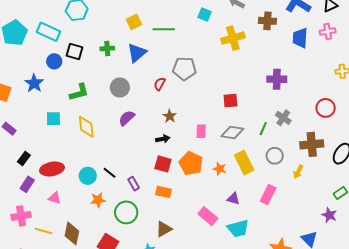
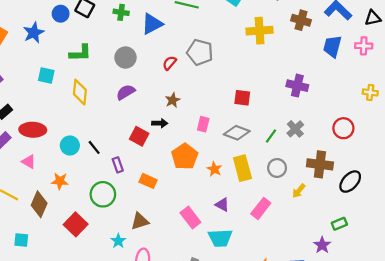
red square: (163, 164) -> (139, 136), moved
orange star: (98, 200) -> (60, 181), moved

